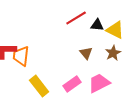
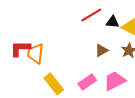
brown triangle: (86, 53) -> (101, 50), turned 40

